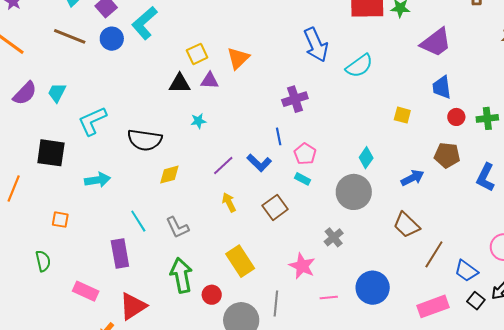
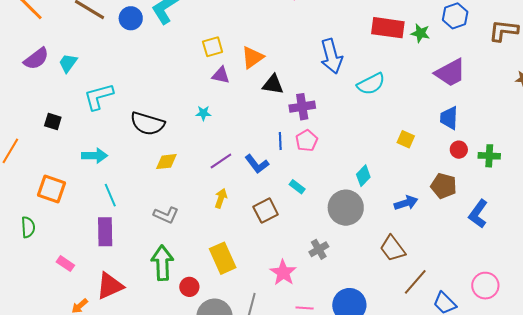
black triangle: (180, 83) -> (273, 84), moved
black square: (51, 153) -> (53, 122), size x0.6
pink pentagon: (305, 154) -> (307, 141), moved
yellow arrow: (229, 202) -> (221, 198), turned 36
orange square: (60, 220) -> (52, 189), size x1.6
cyan line: (138, 221) -> (110, 195), moved
gray L-shape: (177, 227) -> (166, 215), turned -50
pink rectangle: (86, 291) -> (65, 264), size x0.7

